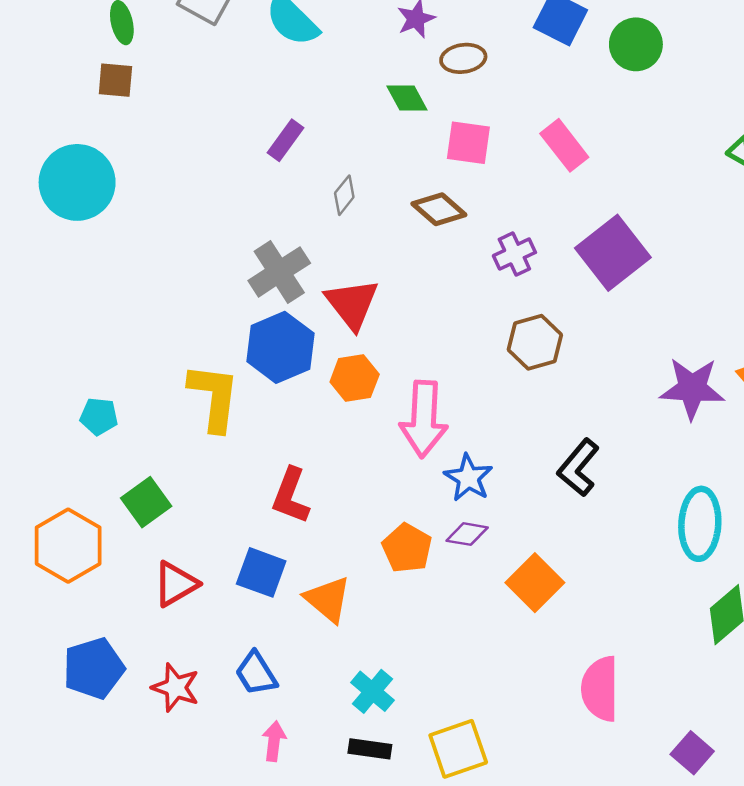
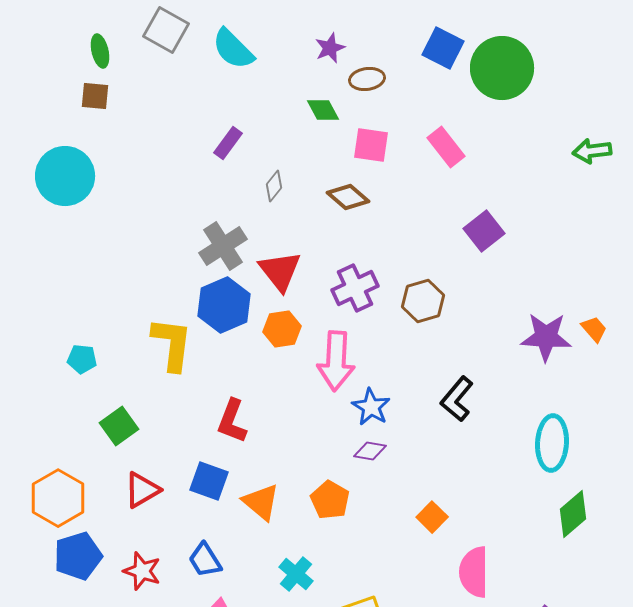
green circle: (636, 44) -> (502, 68), size x1.5
purple square: (613, 253) -> (484, 231), size x0.7
purple cross: (514, 254) -> (355, 288), moved, size x1.4
orange hexagon: (68, 546) -> (58, 498), moved
orange pentagon: (407, 548) -> (330, 500), moved
orange square: (535, 583) -> (432, 517), moved, size x0.7

